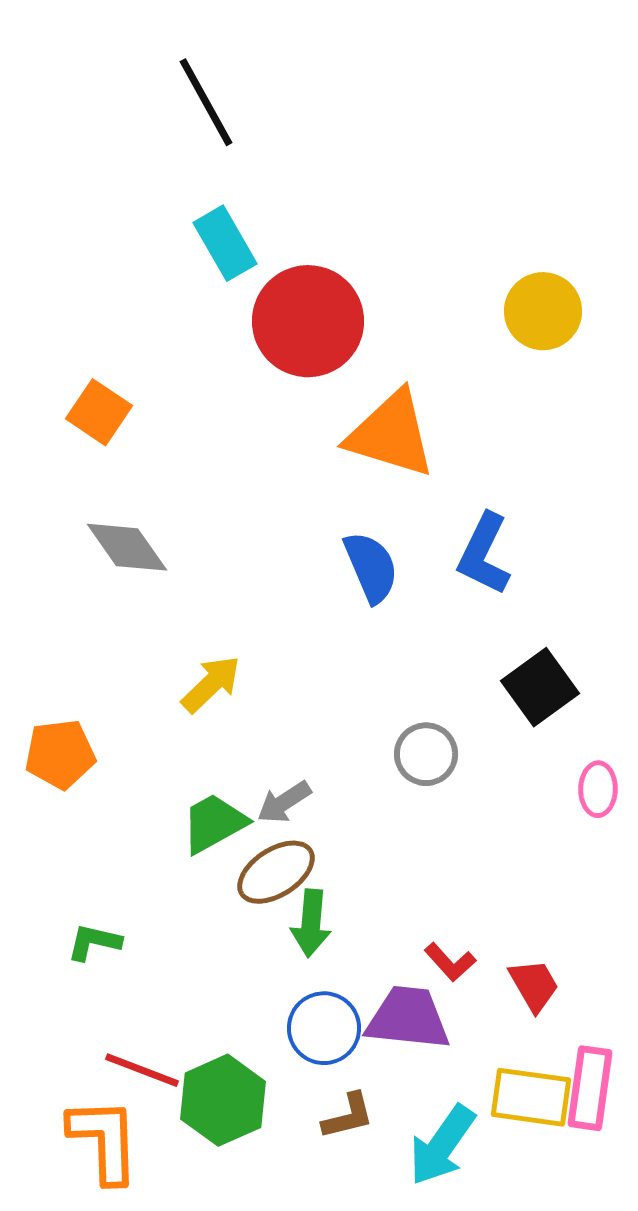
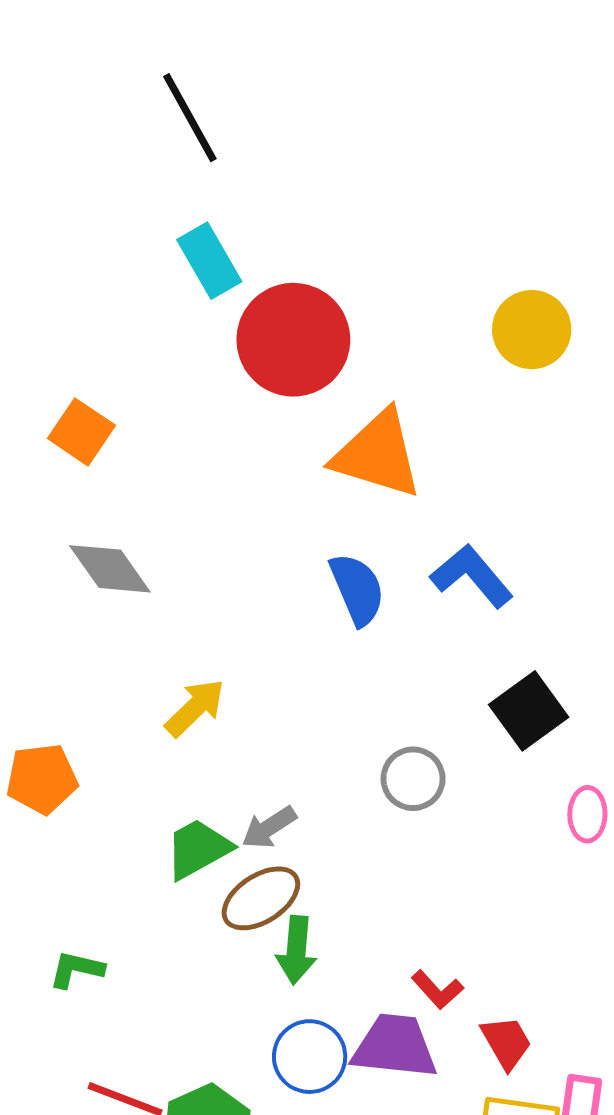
blue L-shape: (484, 554) -> (472, 576), turned 114
red trapezoid: (534, 985) -> (506, 1042), moved

